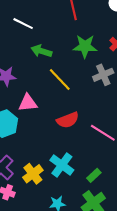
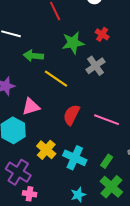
red semicircle: (68, 120) -> (71, 115), turned 150
yellow cross: (33, 174) -> (46, 150), moved

